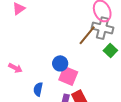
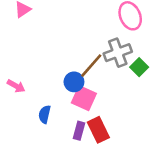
gray cross: (103, 28) -> (118, 53), moved, turned -35
brown line: (87, 35) -> (91, 66), moved

